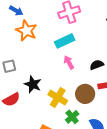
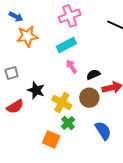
orange star: (26, 31) -> (27, 36), turned -30
black semicircle: (97, 65) -> (93, 75), moved
green cross: (72, 117) -> (68, 123), moved

